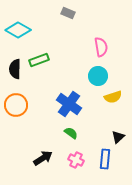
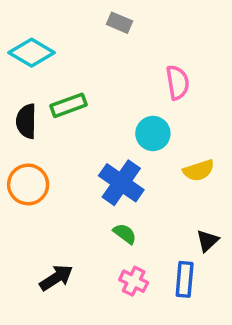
cyan circle: (98, 76) -> (153, 133), moved
black arrow: (43, 158) -> (56, 278), moved

